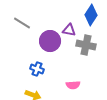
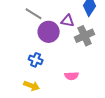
gray line: (22, 23) -> (34, 14), moved
gray cross: (86, 45) -> (85, 36), turned -36

